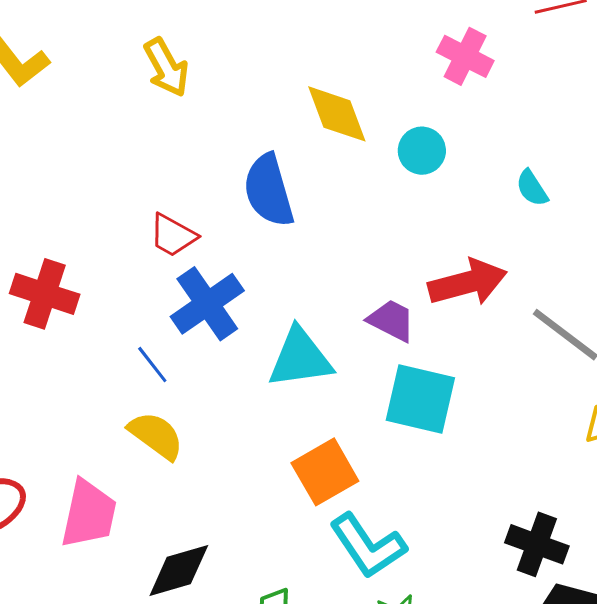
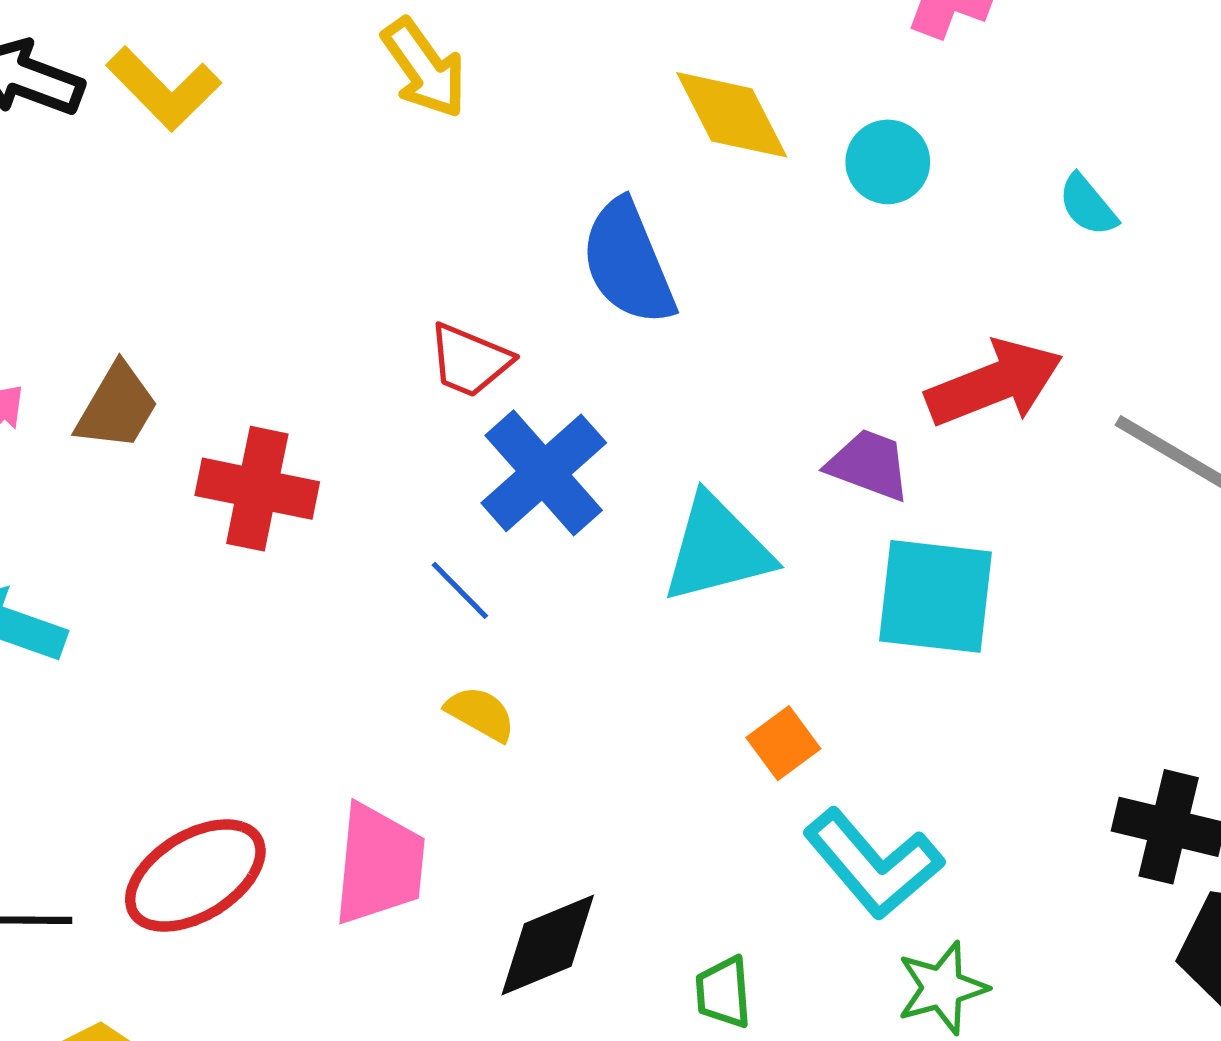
yellow semicircle: (156, 435) -> (480, 714), size x0.7
orange square: (325, 472) -> (783, 743), size x0.6

